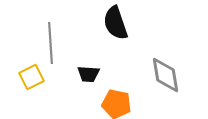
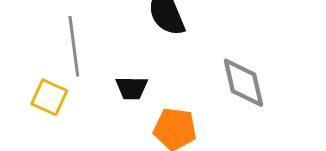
yellow square: (31, 77) -> (49, 97), turned -35

